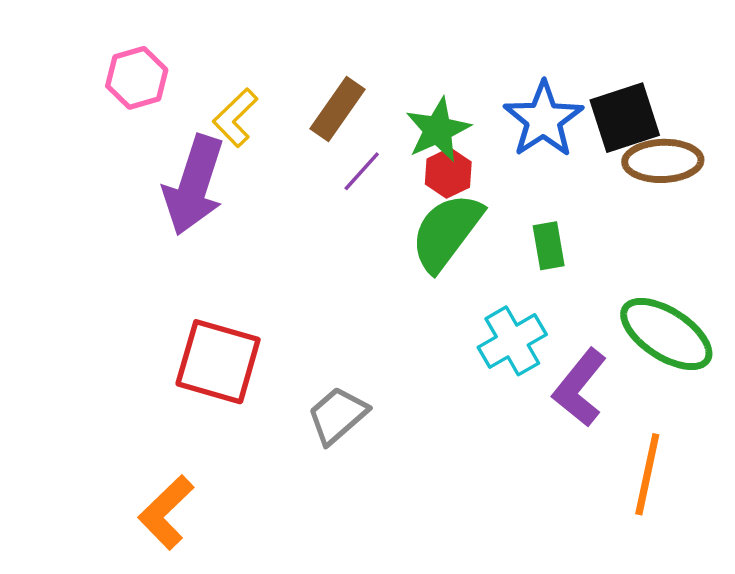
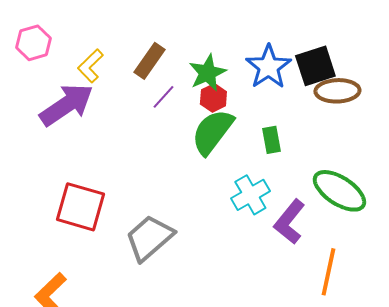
purple arrow: (194, 185) -> (66, 105), turned -142
gray trapezoid: (337, 415) -> (149, 238), size x1.4

